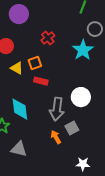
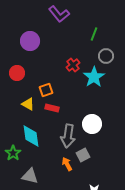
red cross: (48, 38) -> (73, 65), moved
yellow triangle: (17, 68) -> (28, 104), moved

